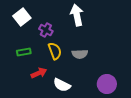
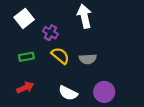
yellow semicircle: (55, 51) -> (60, 56), turned -30
red arrow: (39, 73) -> (25, 87), moved
purple circle: (107, 84) -> (104, 92), moved

